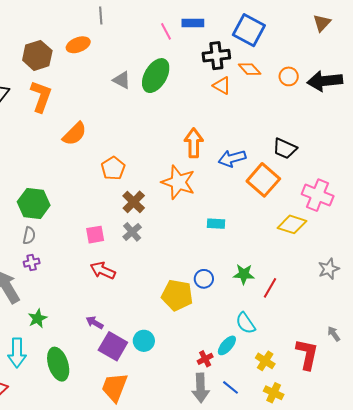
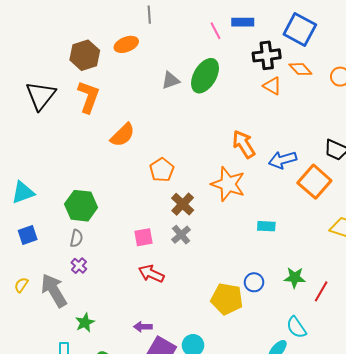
gray triangle: (122, 80) -> (171, 80), turned -48
orange arrow: (194, 143) -> (244, 144), turned -32
purple cross: (32, 263) -> (79, 266), turned -35
purple arrow: (95, 323) -> (143, 327), turned -30

